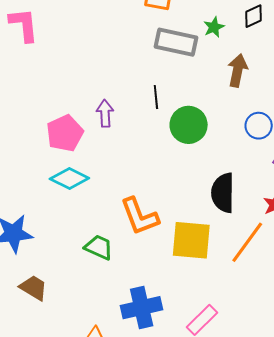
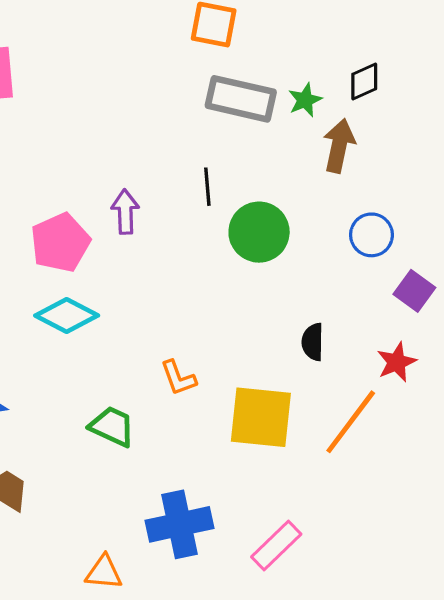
black diamond: (253, 16) -> (364, 81), moved
green star: (214, 27) -> (305, 100), moved
black semicircle: (223, 193) -> (313, 342), size x0.6
orange L-shape: (140, 216) -> (178, 378), size x0.6

